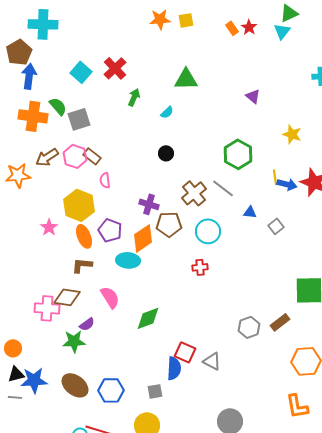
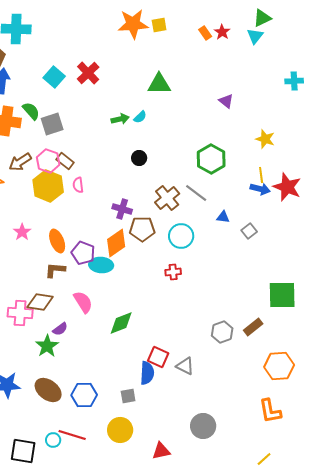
orange star: (160, 19) -> (133, 24), size x1.4
green arrow: (134, 97) -> (120, 119), moved, turned 54
yellow line: (275, 177) -> (261, 175), moved
yellow hexagon: (79, 205) -> (48, 186), moved
purple pentagon: (110, 230) -> (83, 253), moved
green star: (74, 341) -> (47, 346), turned -30

